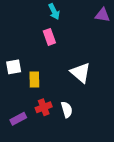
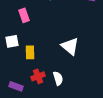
pink rectangle: (49, 37) -> (24, 15), moved
purple rectangle: (18, 119) -> (16, 86), turned 48

